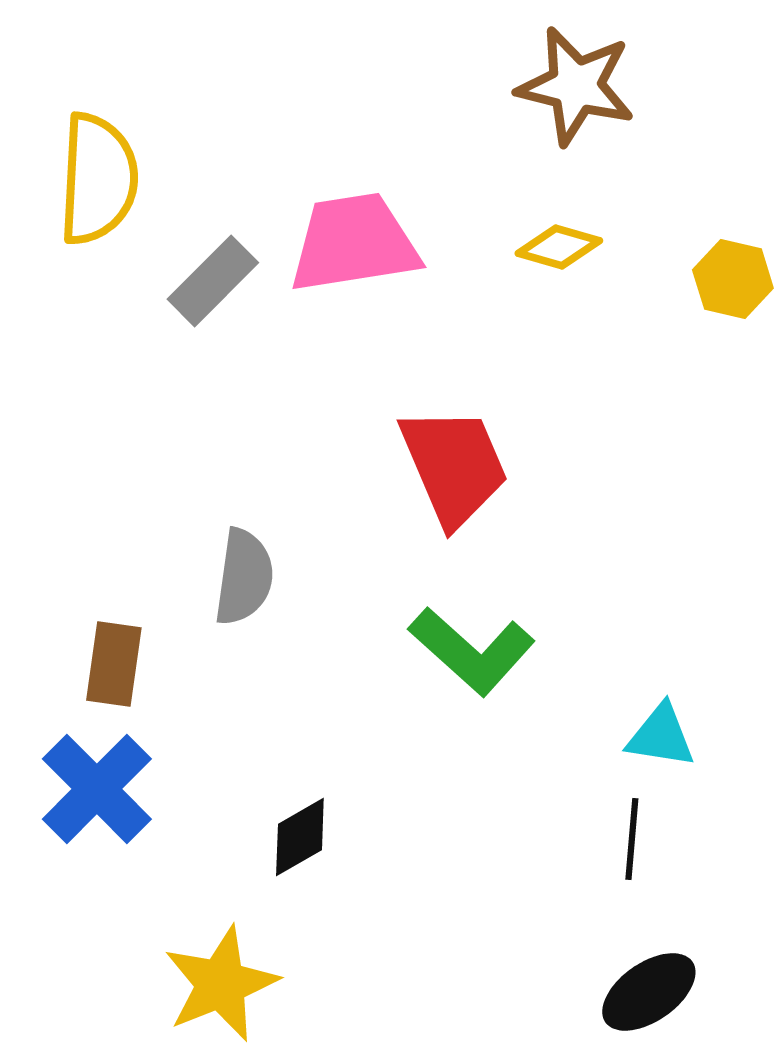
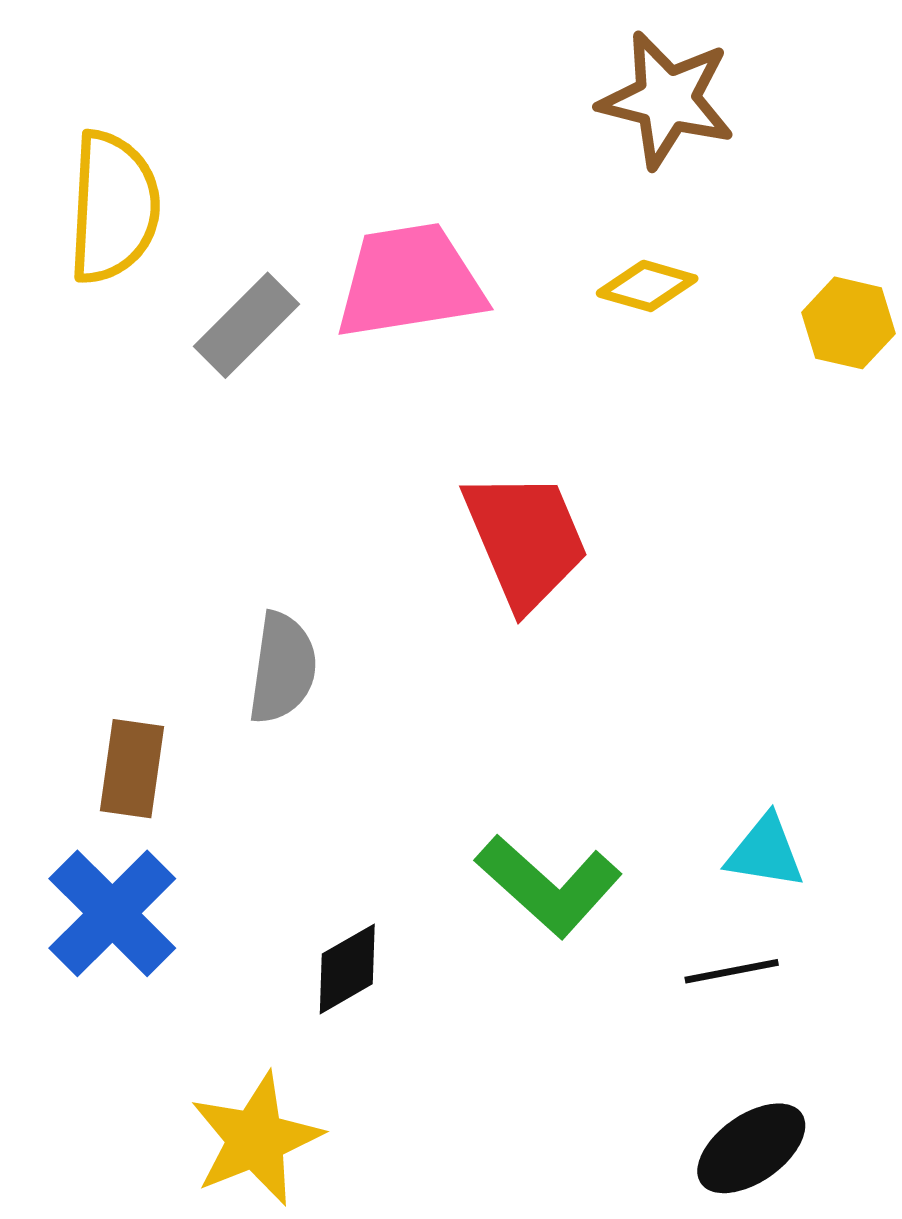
green L-shape: (472, 651) -> (549, 886), moved
black line: (632, 839) -> (732, 971), turned 74

